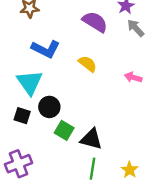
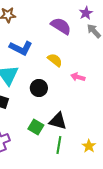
pink arrow: (133, 77) -> (78, 77), moved
black circle: (49, 107) -> (39, 88), moved
green square: (64, 130) -> (36, 127), moved

